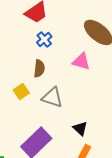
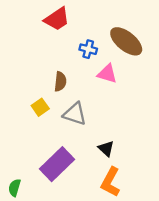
blue cross: (44, 39) -> (88, 49), moved, turned -35

